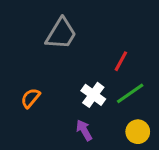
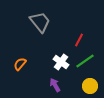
gray trapezoid: (61, 34) -> (40, 22), turned -70

